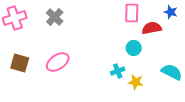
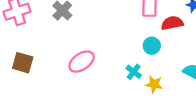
pink ellipse: (58, 62) -> (82, 62), moved
cyan cross: (118, 71) -> (134, 72), turned -32

